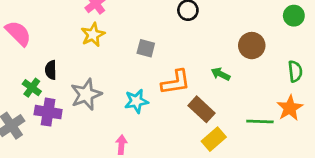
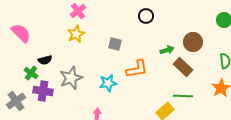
black semicircle: (51, 70) -> (45, 60), turned -104
green arrow: (221, 74) -> (167, 50), moved, turned 136
brown rectangle: (202, 109) -> (183, 67), moved
green line: (260, 122) -> (183, 96), moved

